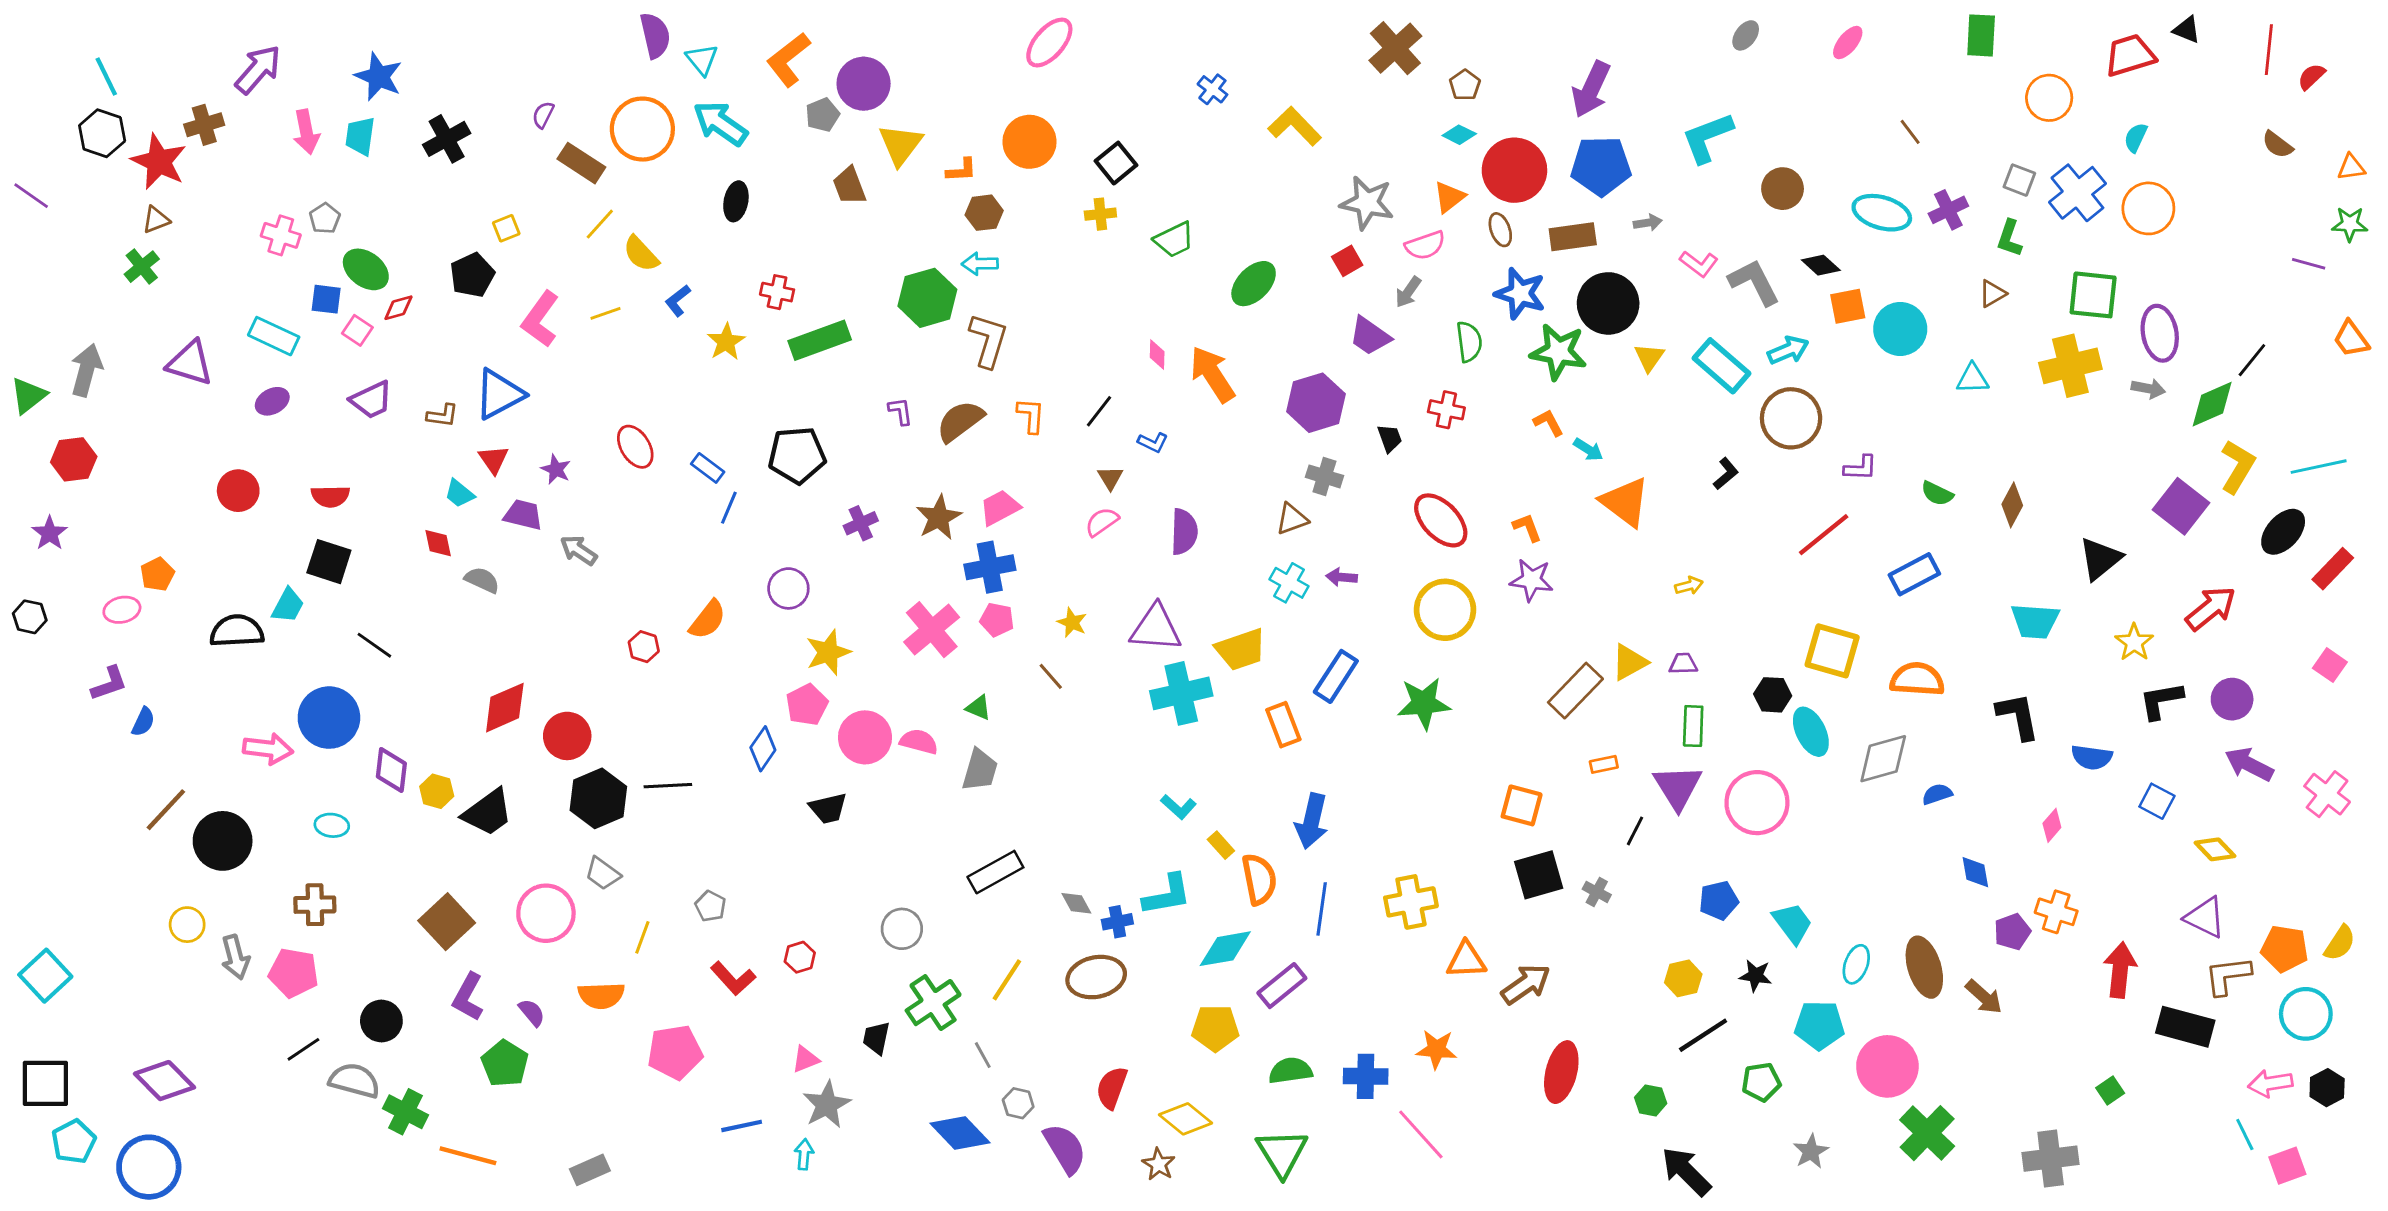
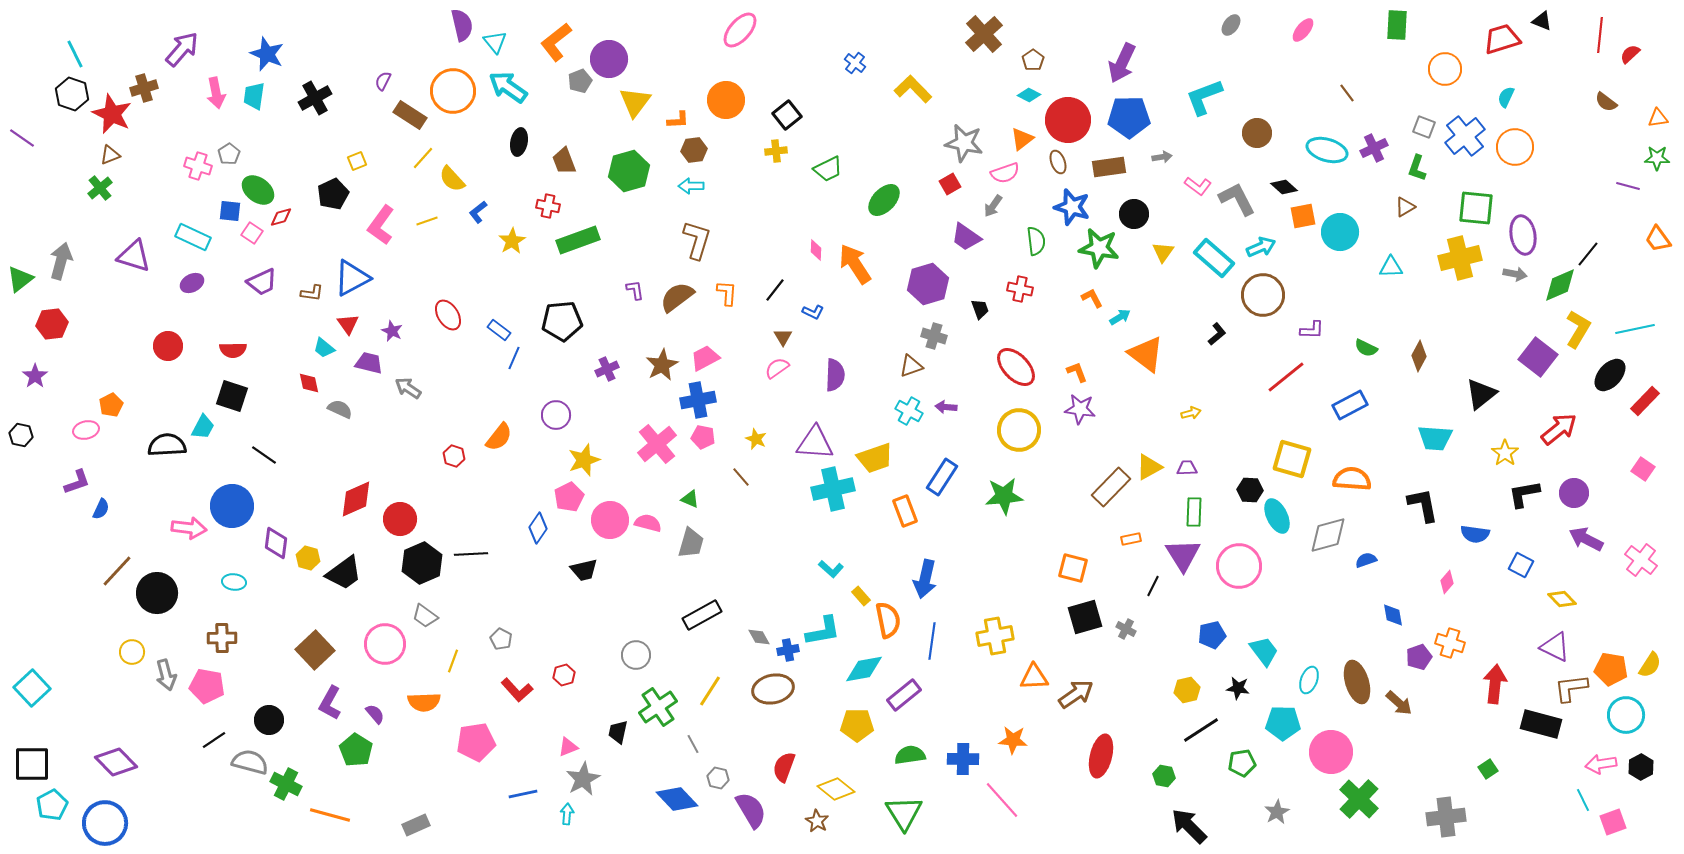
brown trapezoid: (849, 186) -> (564, 161), moved
green hexagon: (927, 298) -> (629, 171), moved
black circle: (1608, 303) -> (1134, 214), size x0.7
cyan arrow: (1588, 450) -> (1120, 317), turned -65

